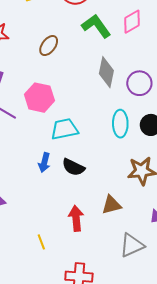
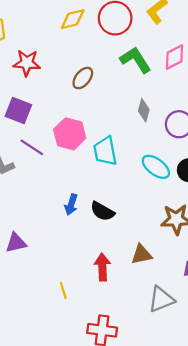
gray diamond: (106, 72) -> (144, 110), size x0.7
cyan ellipse: (120, 124) -> (156, 167), turned -56
cyan trapezoid: (64, 129) -> (105, 151), moved, turned -92

